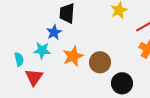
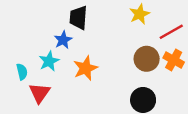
cyan star: (42, 50) -> (49, 61), turned -30
brown circle: (100, 62) -> (147, 59), moved

